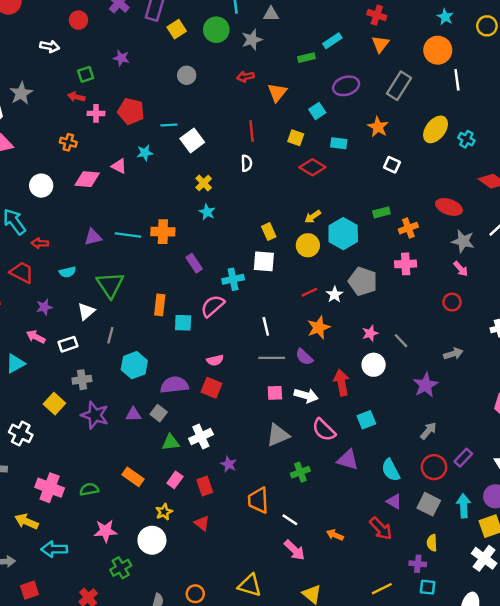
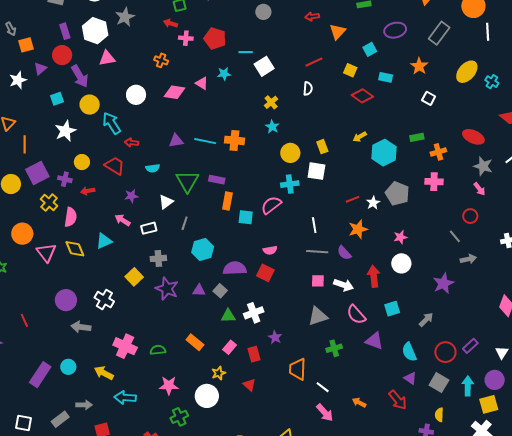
red line: (252, 131) -> (314, 62), turned 66
yellow circle: (308, 245) -> (290, 153), moved
purple rectangle: (194, 263) -> (217, 180), moved, turned -49
gray line: (401, 341) -> (455, 236), moved
gray arrow: (428, 431) -> (426, 320), moved

